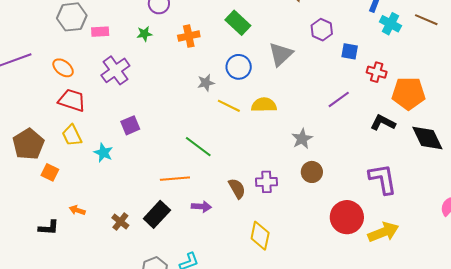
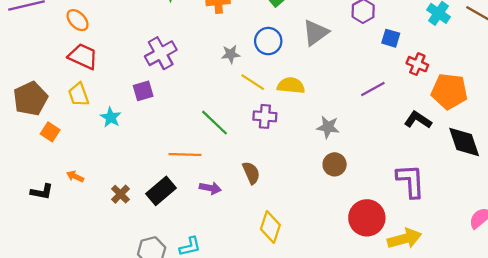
purple cross: (115, 70) -> (161, 53), moved
gray star: (302, 139) -> (328, 127), turned 30
purple cross: (267, 182) -> (265, 116), moved

